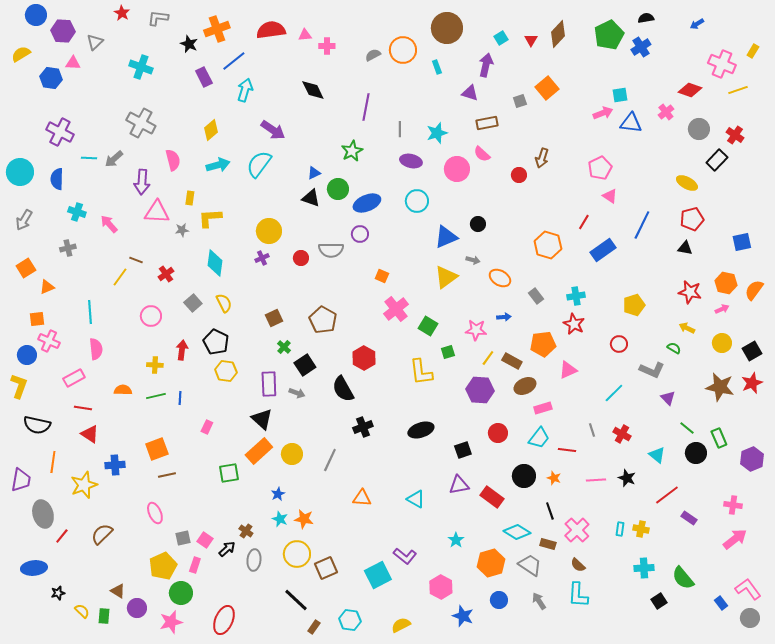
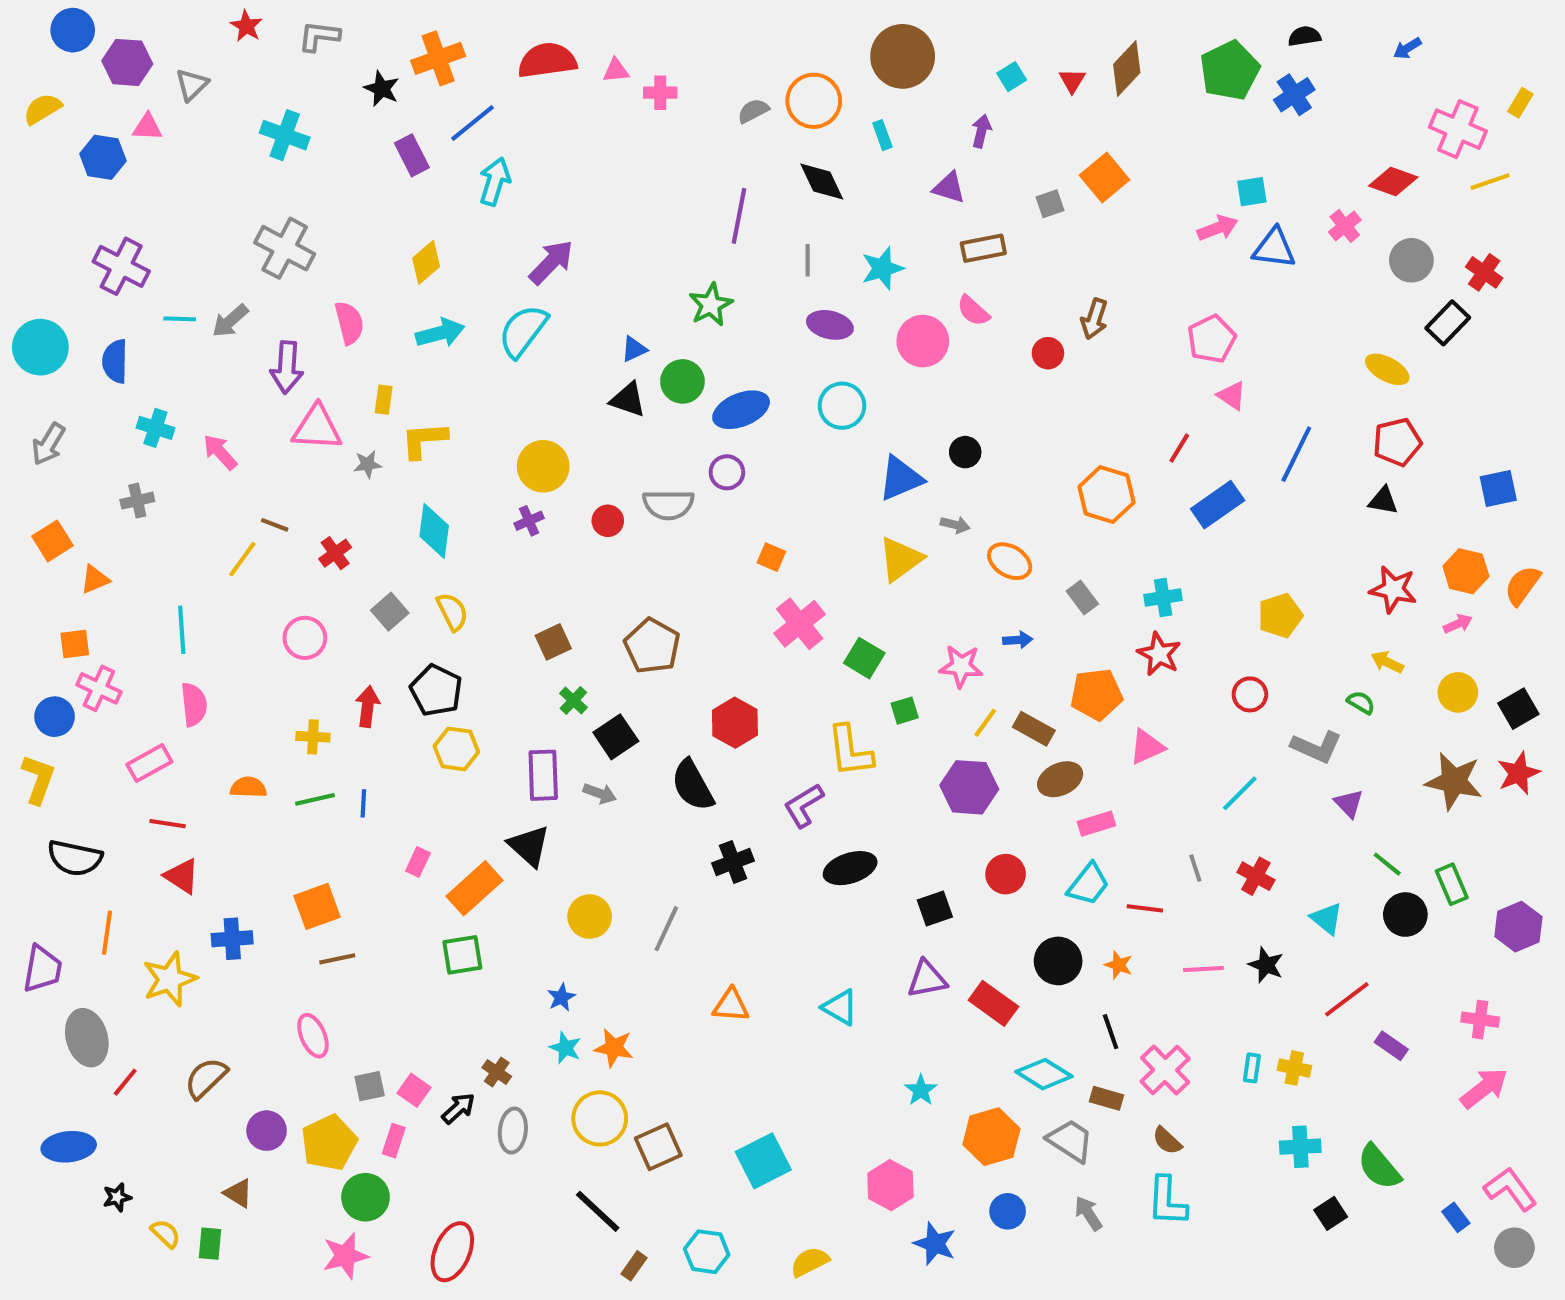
purple arrow: (486, 65) -> (981, 131), size x0.7
black diamond: (313, 90) -> (822, 182), moved
purple arrow: (273, 130) -> (551, 262), turned -80
orange rectangle: (259, 451) -> (475, 888), moved
purple L-shape: (405, 556) -> (804, 805), moved, turned 110
purple circle: (137, 608) -> (267, 1131), moved

